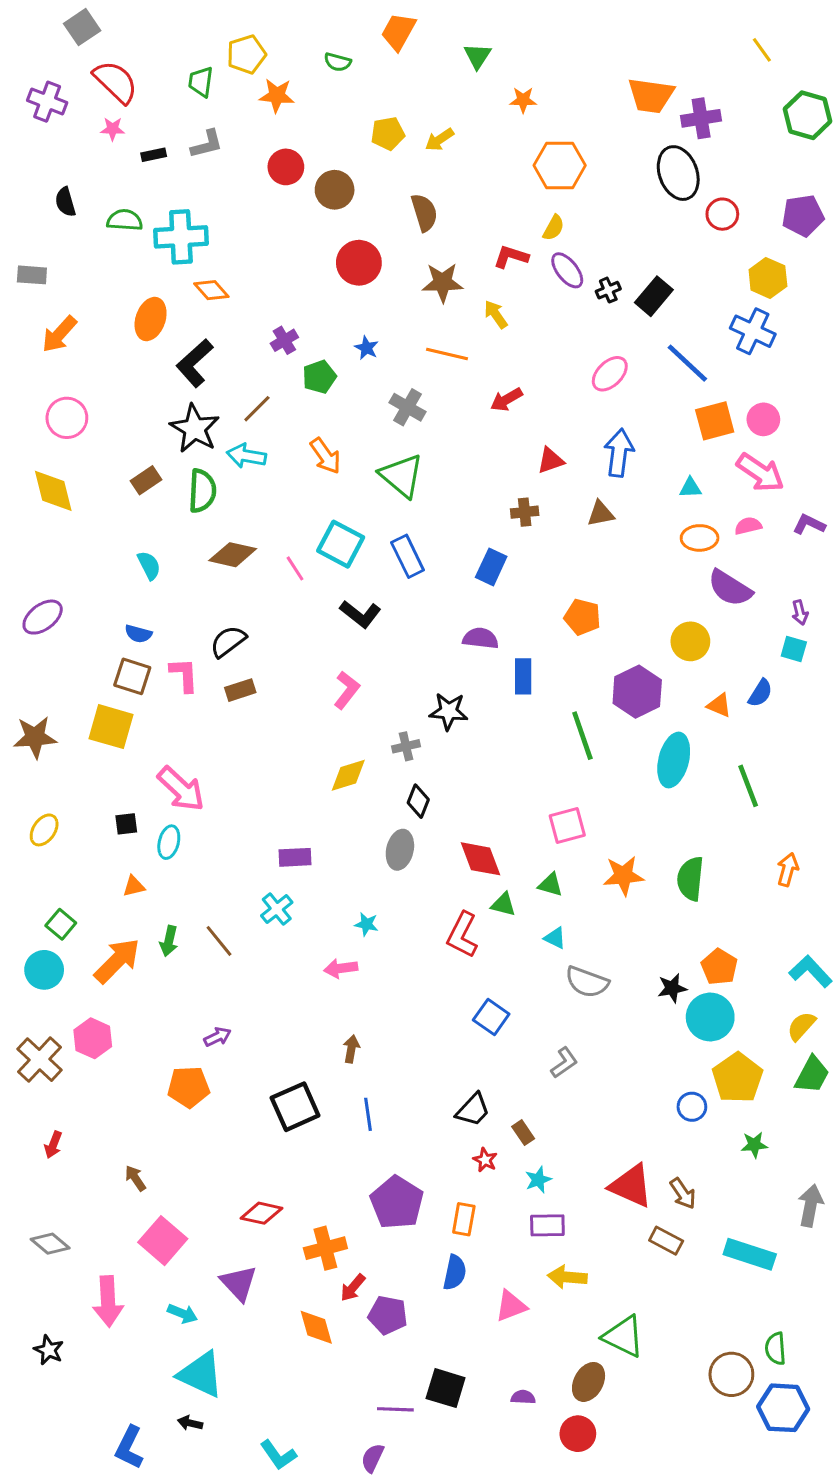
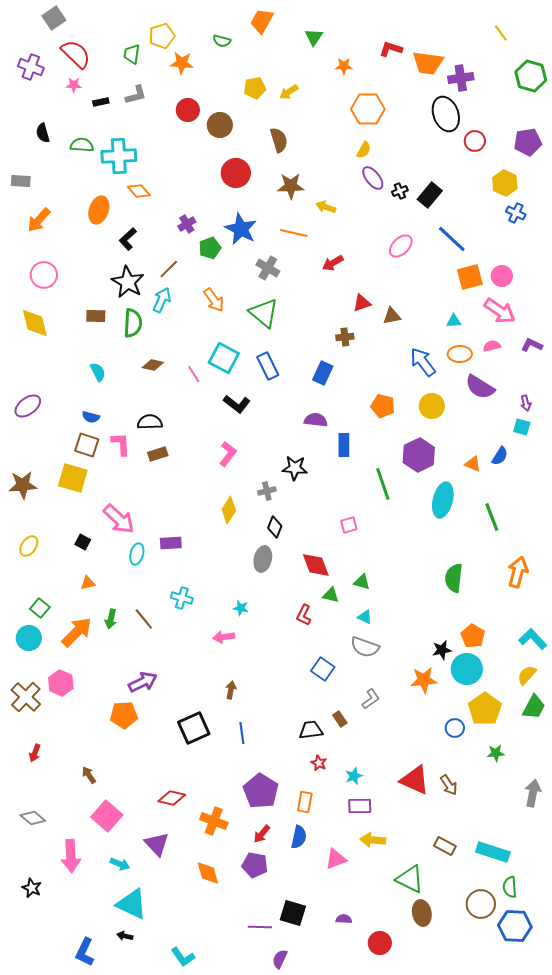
red L-shape: (511, 257) -> (391, 49), moved
yellow arrow: (496, 314) -> (326, 207), turned -36
blue cross: (753, 331) -> (516, 213), moved, size x0.7
blue star: (366, 348) -> (241, 229), size x2.0
black L-shape: (195, 363) -> (128, 239), size x0.7
blue arrow: (619, 453) -> (423, 362), moved, turned -44
cyan arrow: (246, 456) -> (162, 300), turned 105
brown rectangle: (146, 480) -> (96, 316), turned 36
brown triangle: (601, 514) -> (392, 316), moved
brown diamond: (233, 555) -> (153, 365), size x0.7
black semicircle: (228, 641) -> (150, 422), turned 35
yellow circle: (690, 641) -> (432, 406), moved
yellow diamond: (348, 775) -> (229, 510), turned -40
black square: (126, 824) -> (83, 542), turned 35
pink square: (567, 825) -> (349, 525), moved, size x0.7
cyan ellipse: (169, 842) -> (137, 554), moved
purple rectangle: (295, 857) -> (171, 543), moved
orange arrow: (788, 869) -> (518, 572), size x1.4
orange star: (623, 876) -> (424, 680), moved
cyan cross: (277, 909) -> (182, 598), turned -35
red L-shape: (462, 935) -> (304, 615), size x0.7
gray semicircle: (587, 982) -> (365, 647), moved
purple arrow: (217, 1037) -> (143, 682), size x1.6
black trapezoid: (473, 1110) -> (311, 730), turned -140
brown rectangle: (523, 1133) -> (340, 719), moved
brown rectangle: (666, 1241) -> (445, 846), moved
orange cross: (325, 1248) -> (214, 821), turned 36
cyan rectangle: (750, 1254) -> (493, 852), moved
red arrow: (353, 1288) -> (262, 834), moved
brown ellipse: (589, 1382) -> (422, 913), moved, turned -40
purple semicircle: (373, 1458) -> (280, 959), moved

